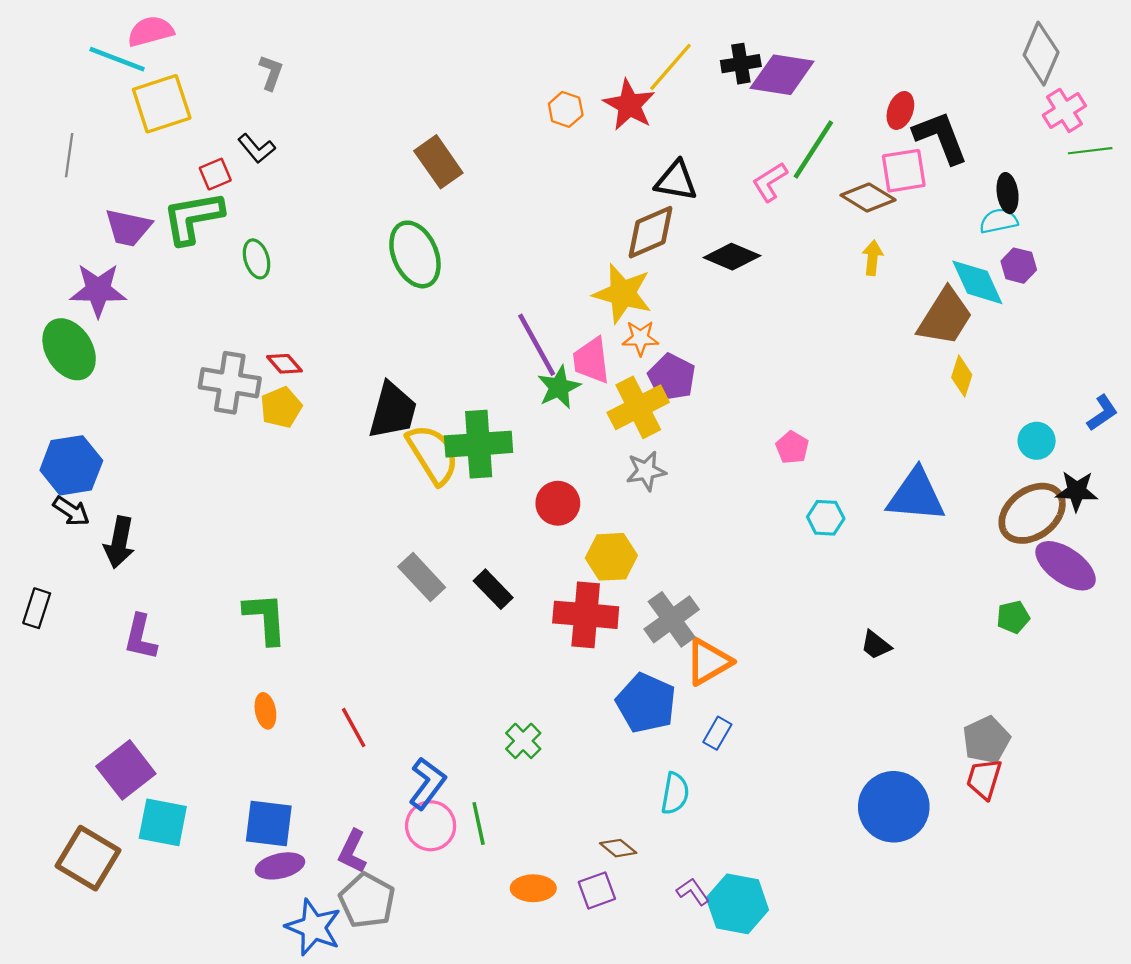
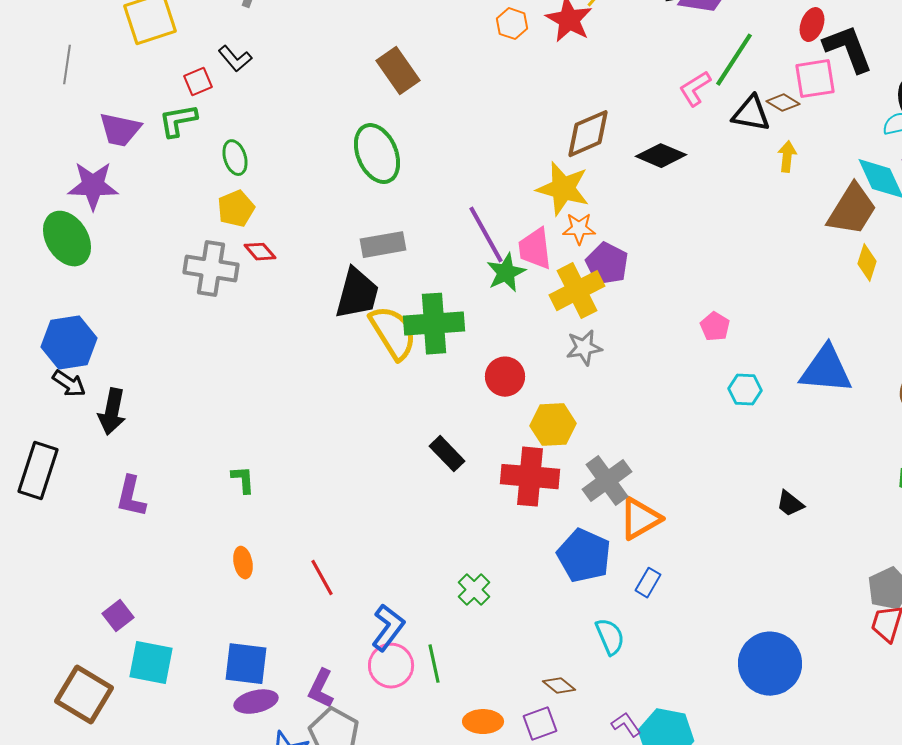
black triangle: (676, 181) -> (751, 114), moved
brown diamond: (868, 198) -> (783, 103), size x0.7
green L-shape: (193, 218) -> (178, 121), size x0.7
yellow pentagon: (281, 407) -> (236, 209), moved
gray rectangle: (422, 577) -> (383, 245), moved, turned -57
black rectangle: (37, 608) -> (38, 471), size x1.6
green L-shape: (265, 618) -> (243, 480), size x0.6
purple square: (126, 770) -> (118, 616), size x0.6
cyan semicircle: (675, 793) -> (610, 637), turned -33
blue circle: (894, 807) -> (770, 664), moved

